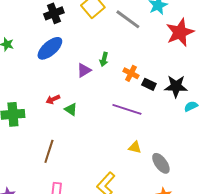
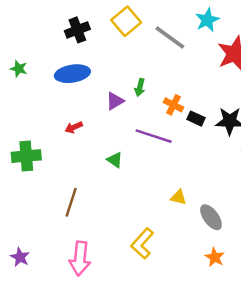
blue ellipse: (50, 48) -> (72, 74), turned 32
red arrow: (53, 99) -> (74, 127), moved
green triangle: (71, 109) -> (115, 160), moved
purple line: (127, 109) -> (154, 136), moved

